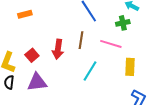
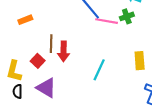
brown line: (81, 40) -> (51, 44), moved
pink line: (111, 44) -> (107, 21), moved
purple triangle: (37, 82) -> (46, 88), turned 45

